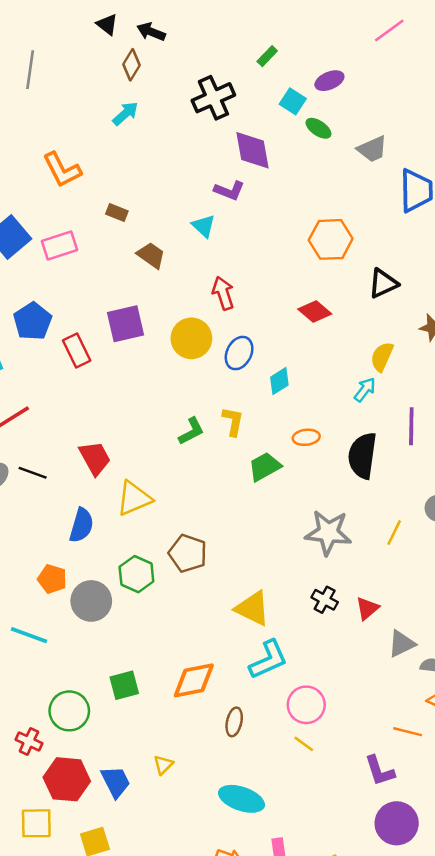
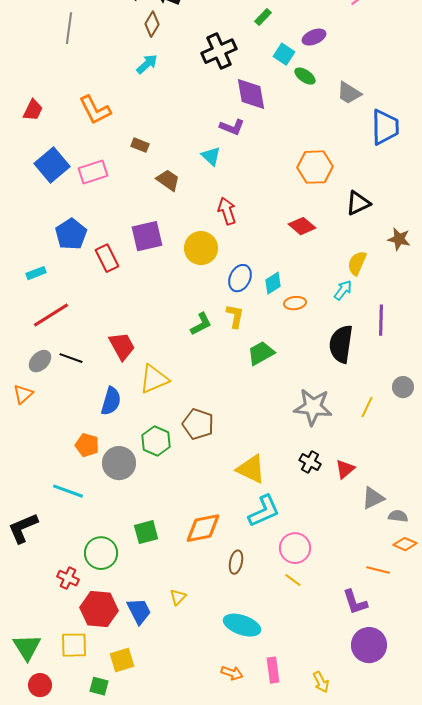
gray trapezoid: (372, 149) -> (349, 93), turned 56
blue ellipse: (239, 353) -> (240, 278), moved
orange ellipse: (306, 437) -> (295, 303), moved

